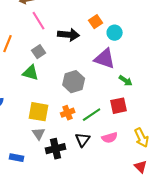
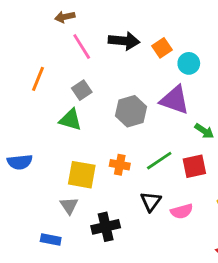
black arrow: (69, 35) -> (124, 41), moved
gray hexagon: (74, 82) -> (131, 111), moved
orange cross: (68, 113) -> (120, 165), moved, turned 32
green line: (92, 115) -> (159, 161), moved
gray triangle: (39, 134) -> (69, 206), moved
black triangle: (83, 140) -> (151, 201), moved

